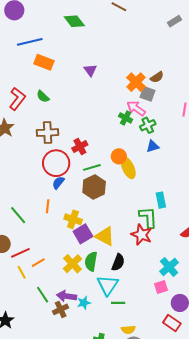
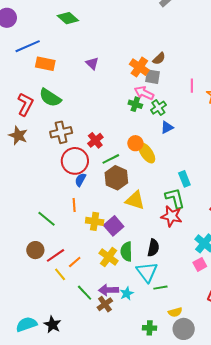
green semicircle: (43, 96) -> (50, 98), size x1.6
yellow cross: (73, 219) -> (95, 221), moved
yellow triangle: (105, 236) -> (135, 200), moved

